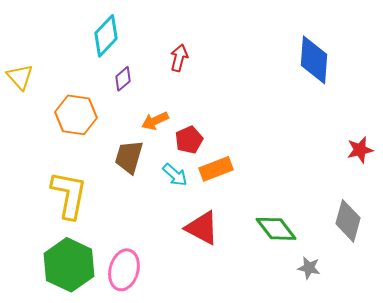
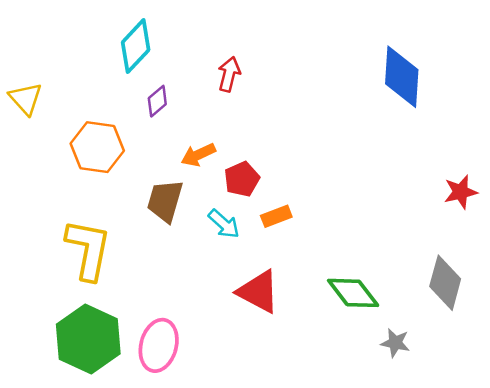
orange rectangle: (216, 169) -> (276, 216), size x0.7

